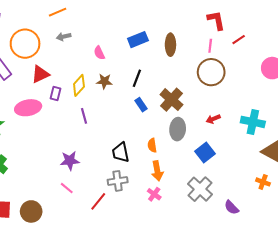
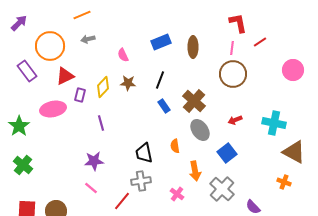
purple line: (84, 116) -> (101, 123), moved
gray ellipse: (178, 129) -> (200, 130), turned -40
orange arrow: (157, 171) -> (195, 171), moved

